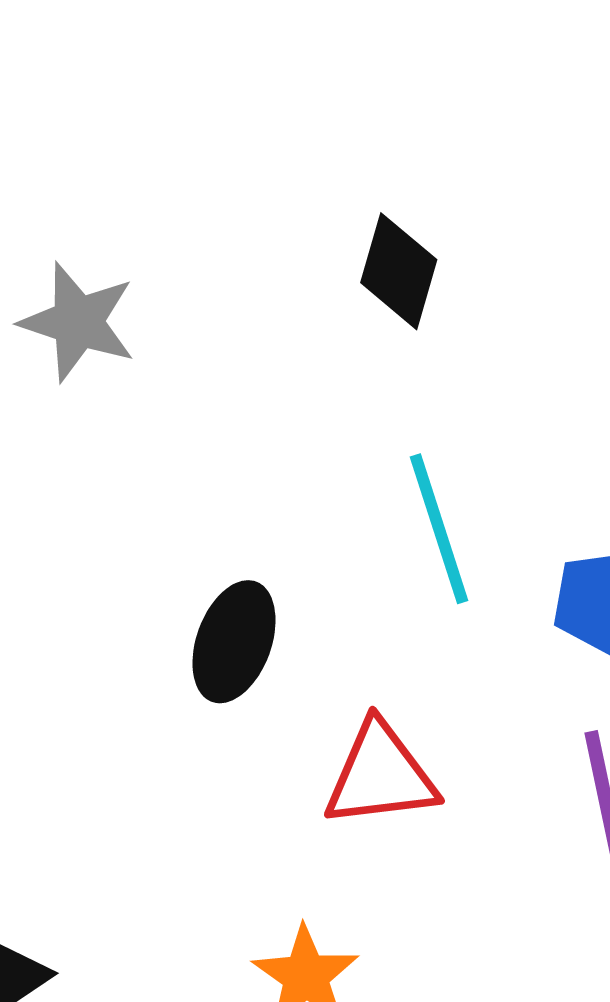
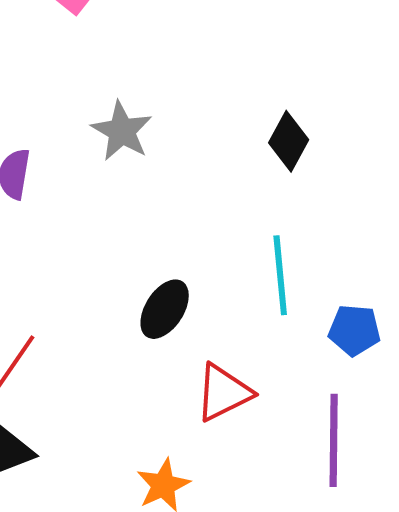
red triangle: (381, 775) -> (223, 392), turned -32

